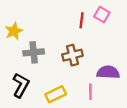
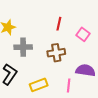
pink square: (102, 15) -> (83, 34), moved
red line: (81, 20) -> (59, 24), moved

